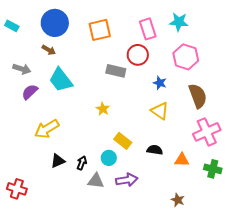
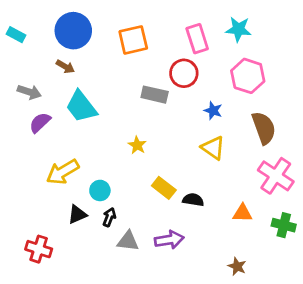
pink cross: (207, 132) -> (276, 176), turned -32
black semicircle: (155, 150) -> (193, 200), moved
cyan circle: (109, 158) -> (100, 190), moved
red cross: (17, 189) -> (39, 249), moved

